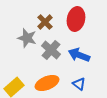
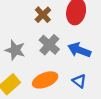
gray star: (27, 38) -> (15, 50), moved

